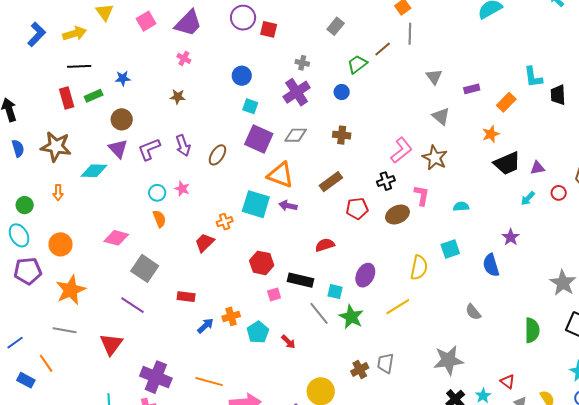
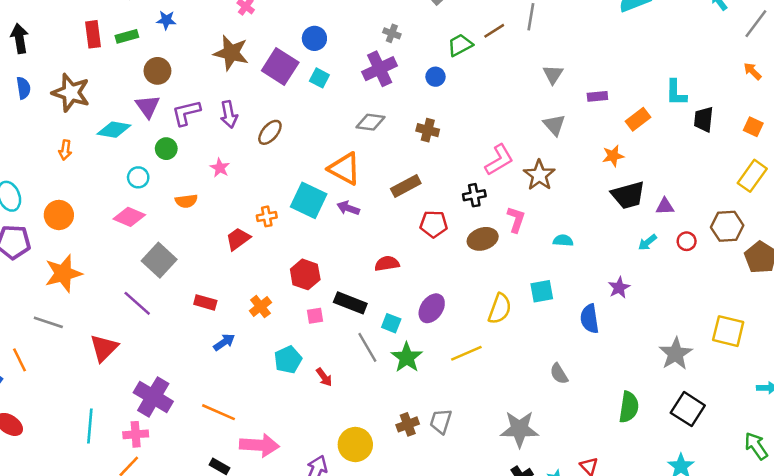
brown star: (178, 97) -> (231, 53), size x1.8
purple square: (259, 139) -> (280, 67), moved
cyan circle: (157, 193) -> (138, 177), moved
green circle: (25, 205) -> (166, 149), moved
orange semicircle: (159, 219) -> (186, 201), turned 96
orange cross: (231, 316) -> (260, 307), moved, turned -30

